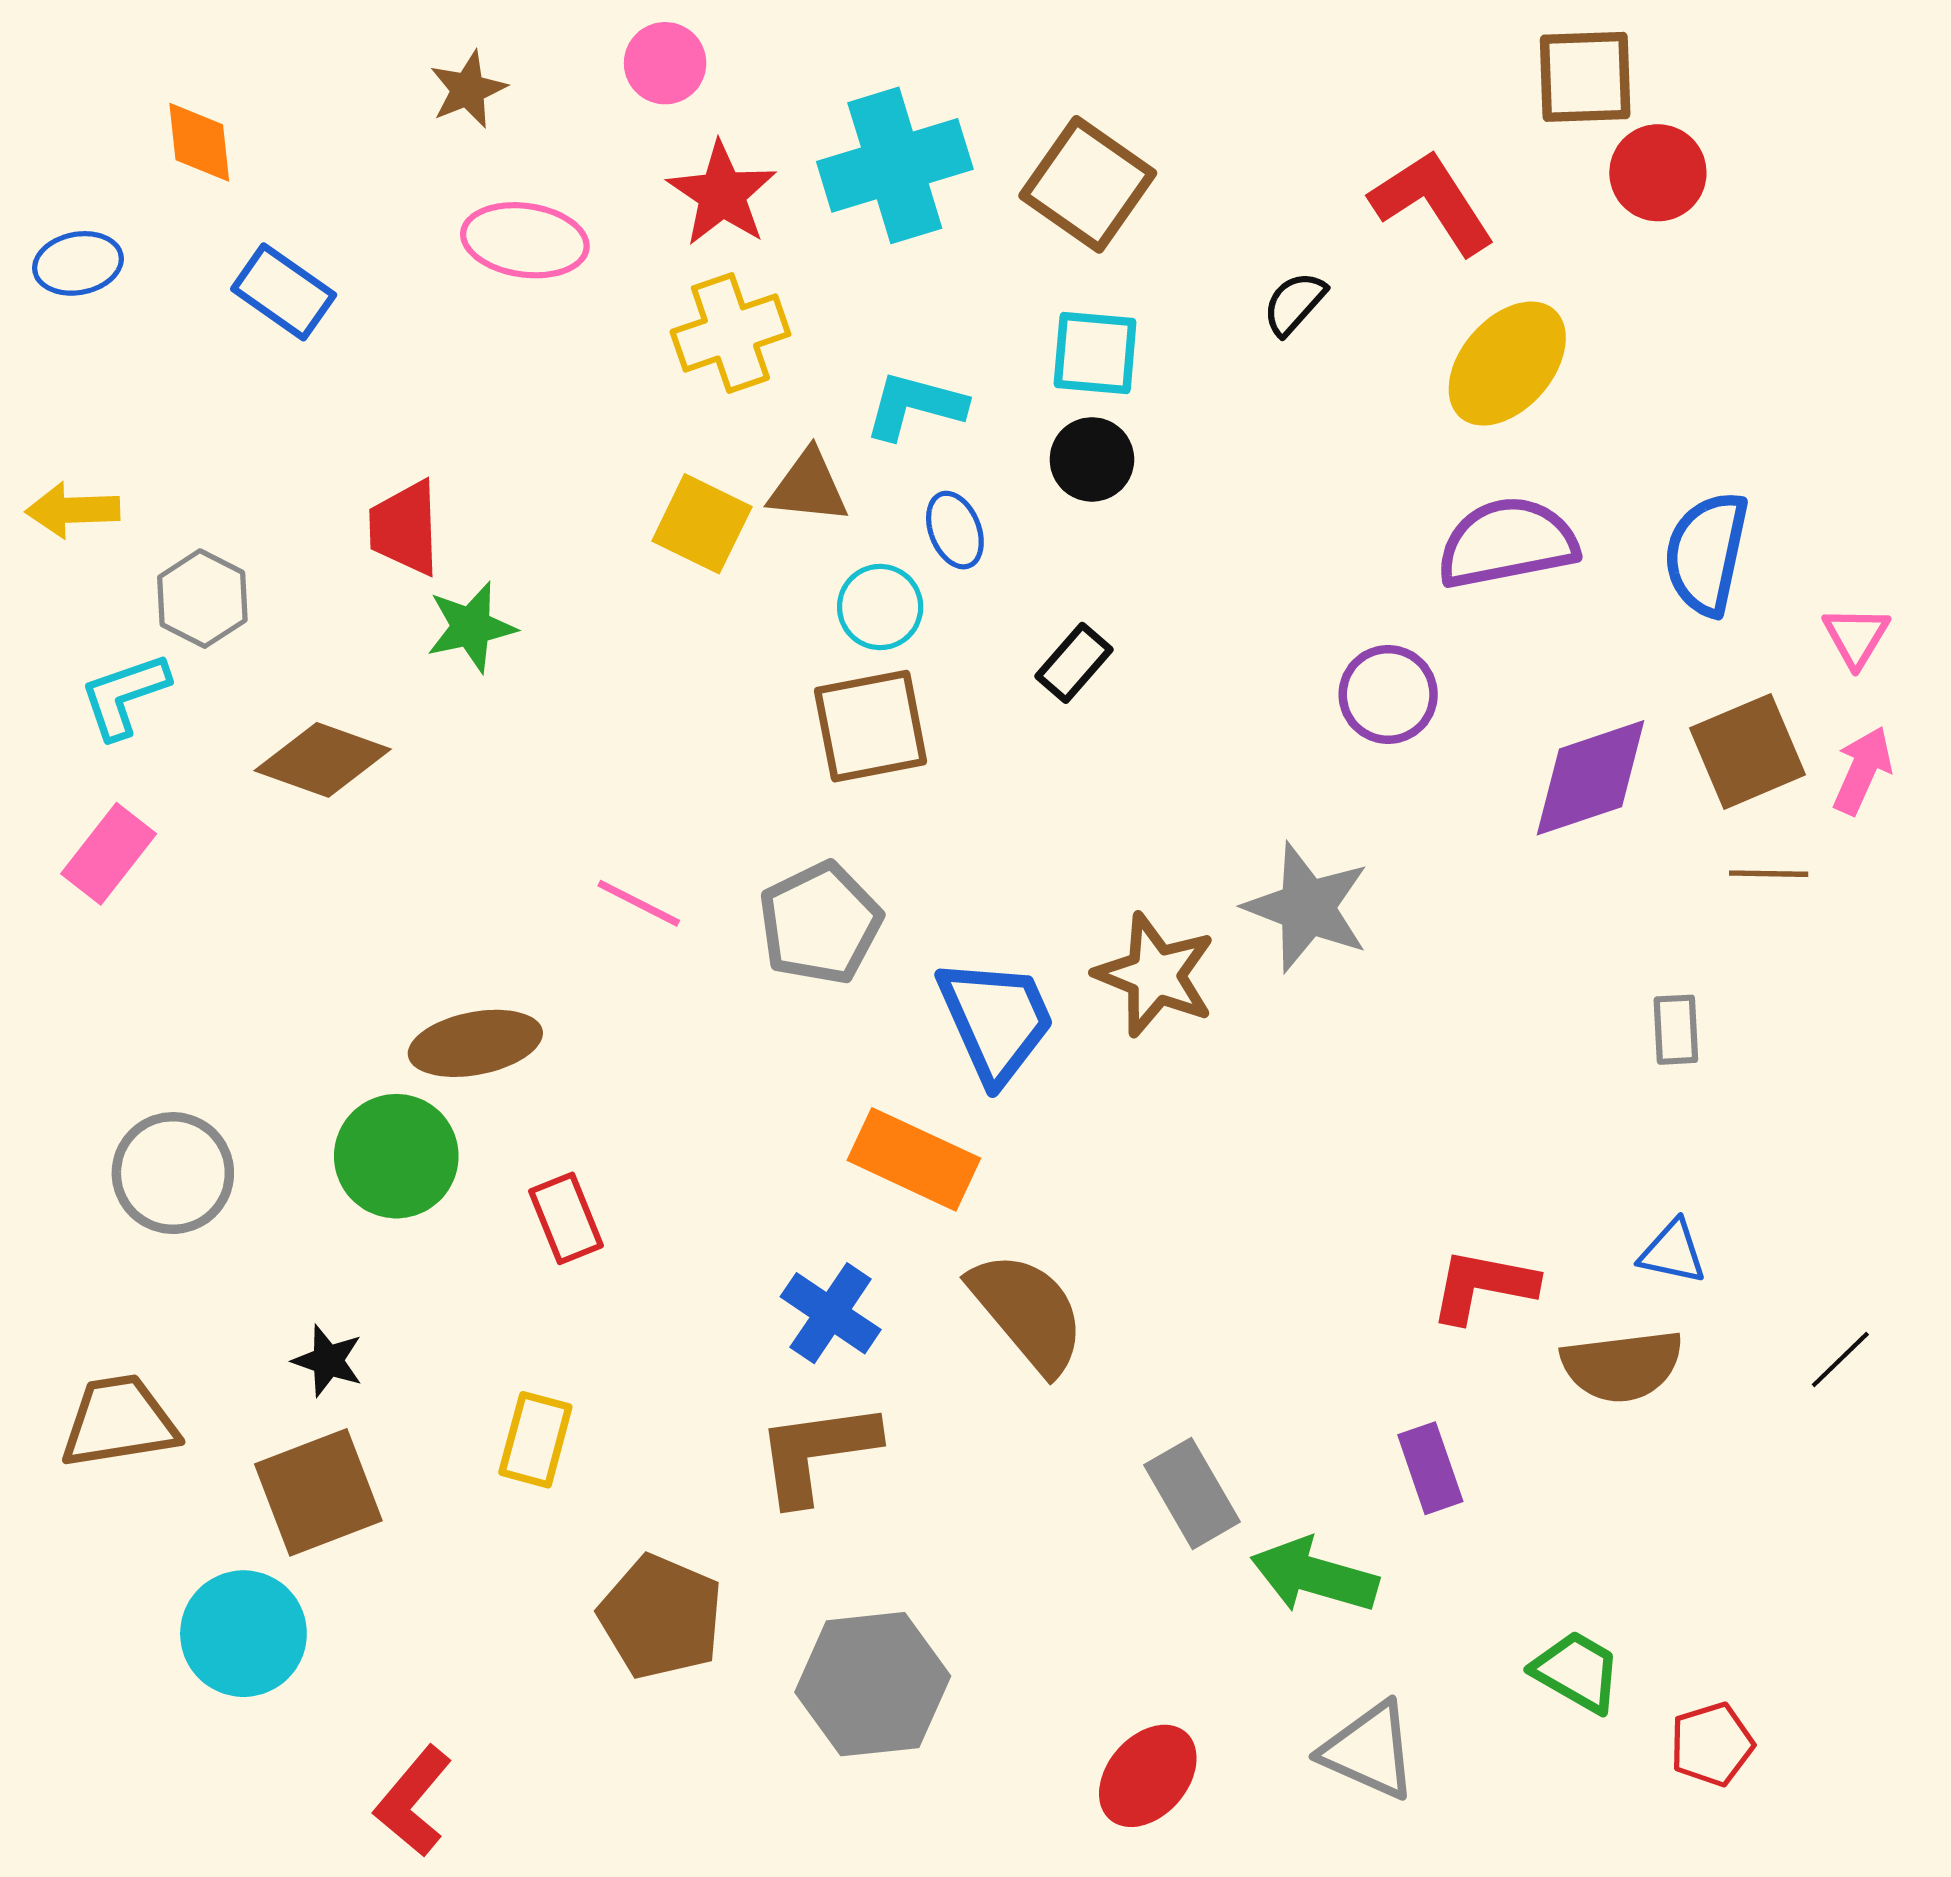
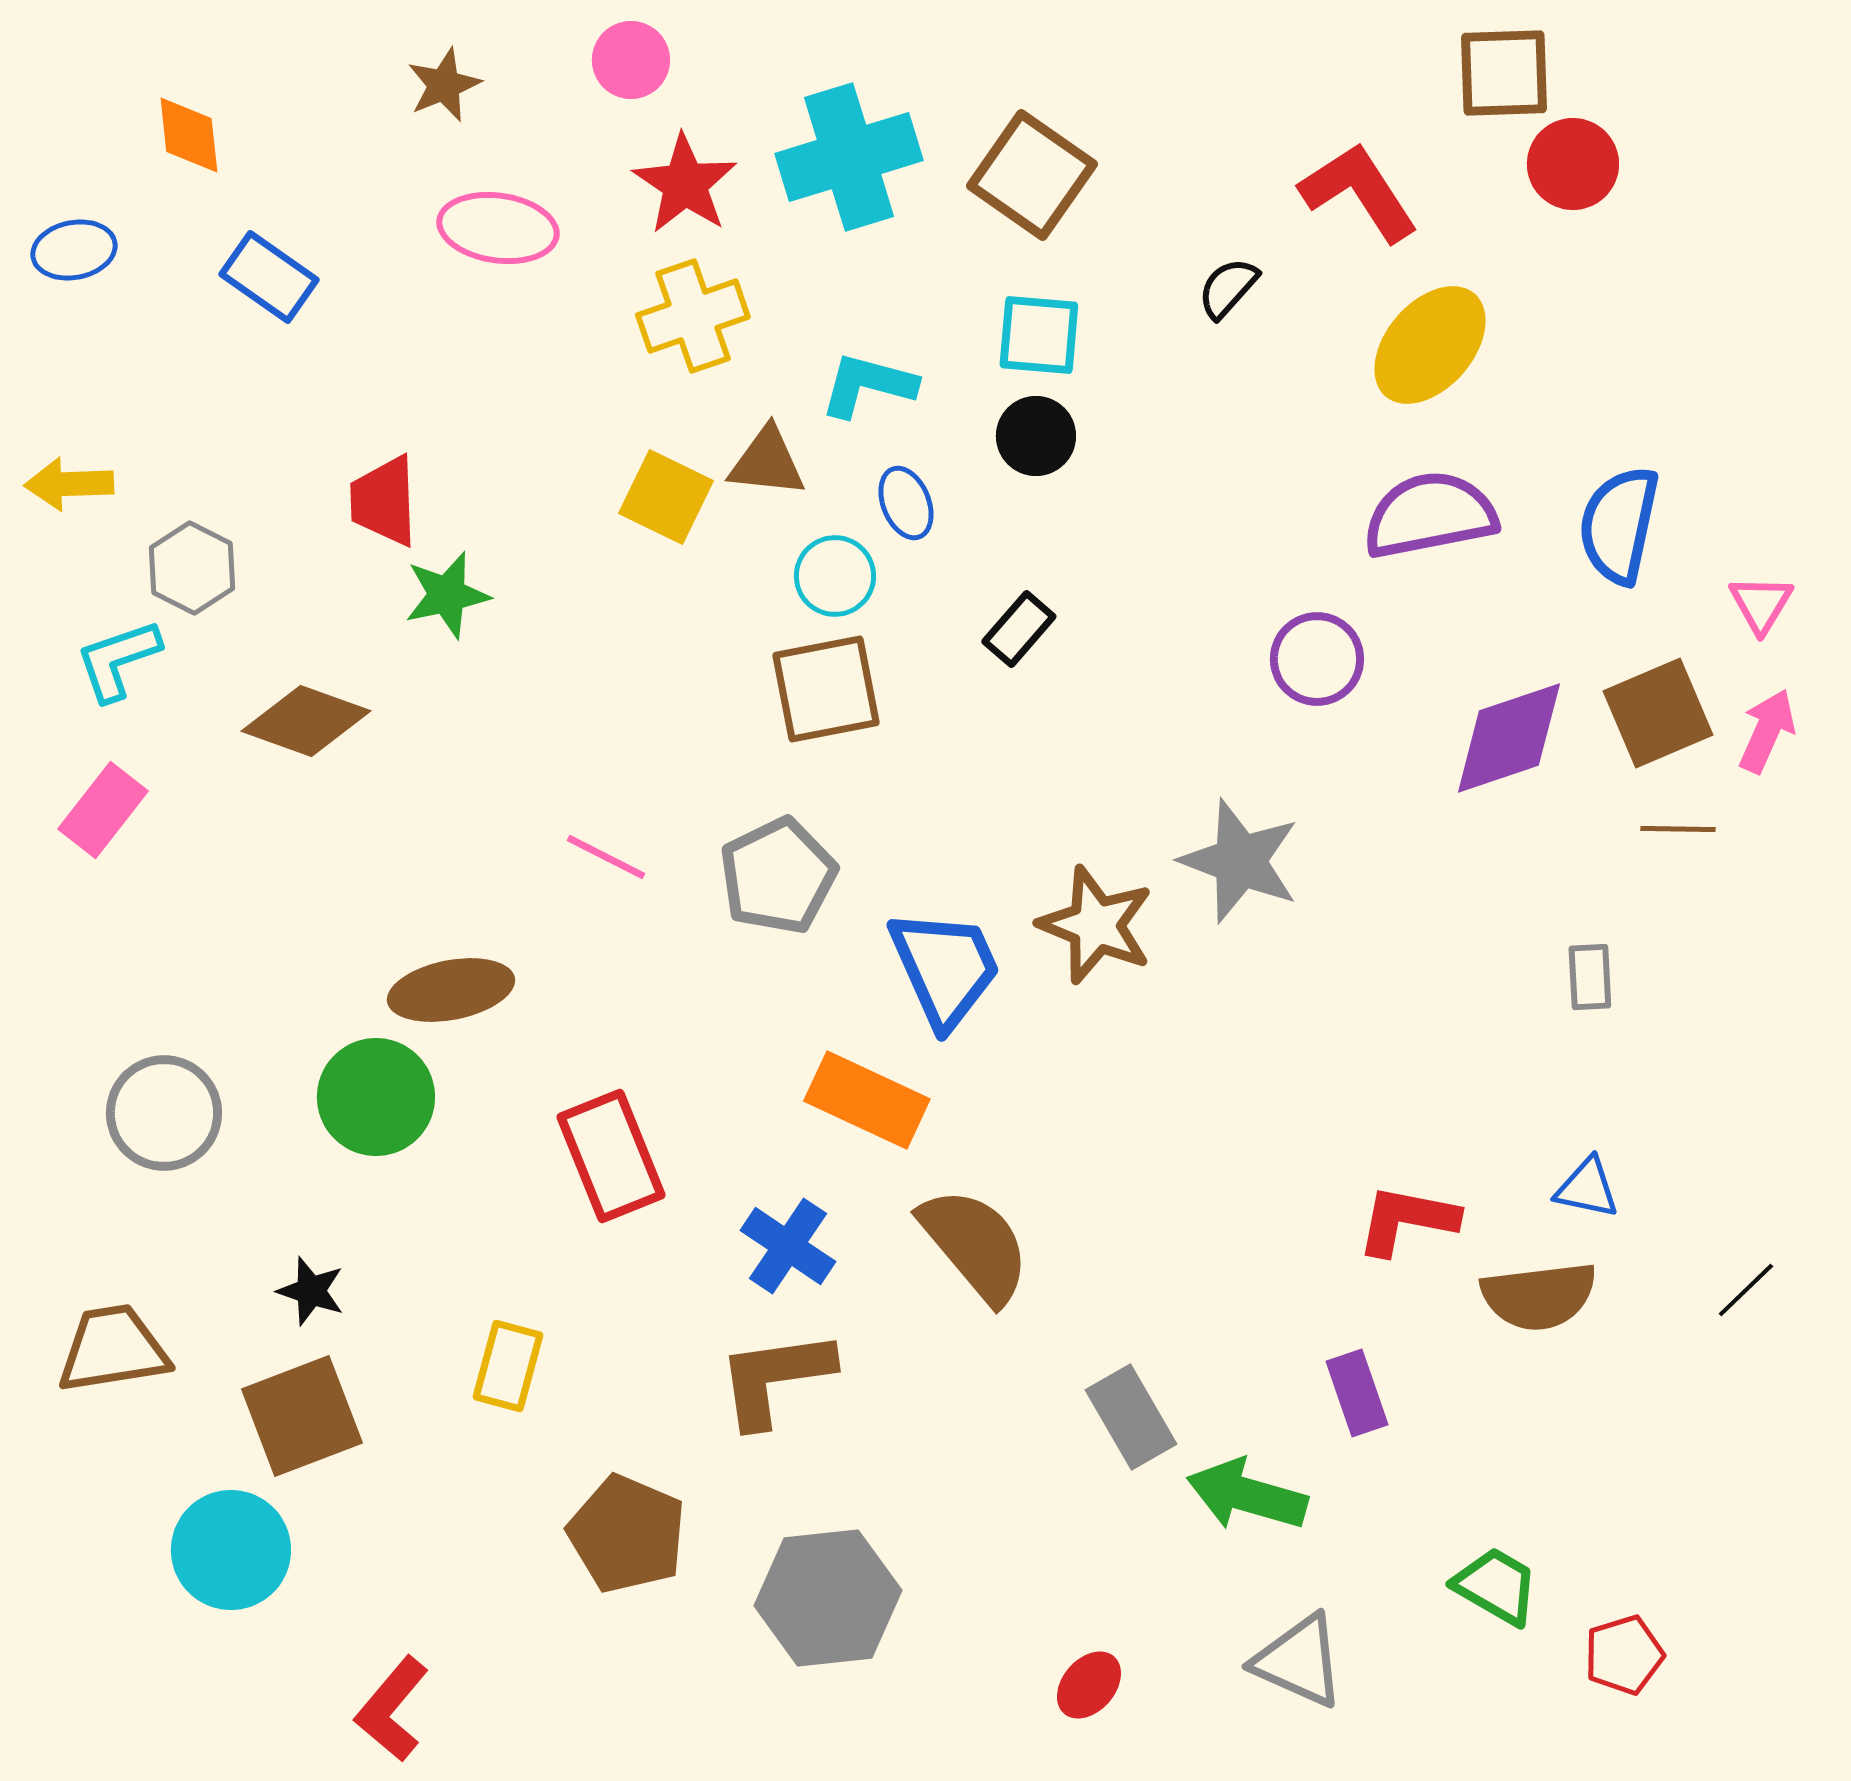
red rectangle: (566, 1218) -> (611, 1156), moved, size x1.5
red ellipse: (1148, 1776) -> (1089, 1685), size x0.7

